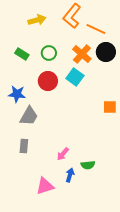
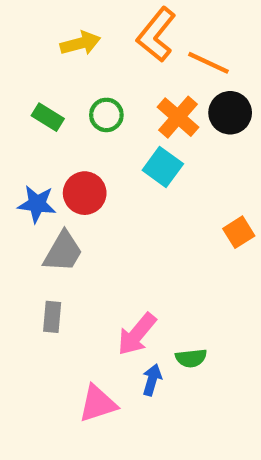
red circle: (48, 81) -> (85, 193), moved
orange square: (110, 107) -> (239, 232), turned -32
pink arrow: (63, 154) -> (137, 334), size x1.5

